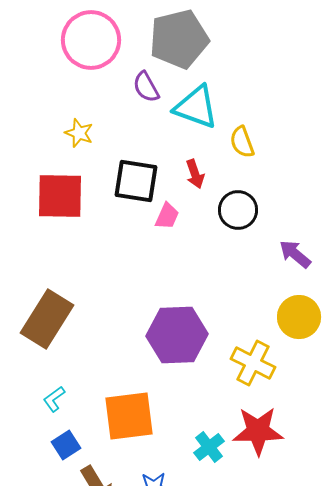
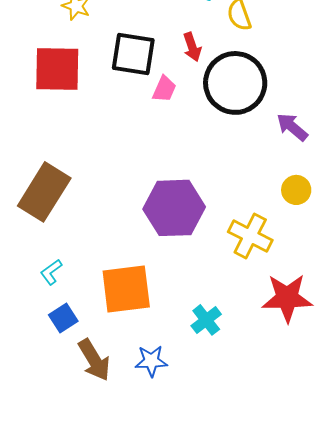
black circle: (238, 210) -> (235, 83), size x1.6
yellow circle: (299, 317) -> (296, 190), size x0.7
red star: (258, 431) -> (287, 298), moved

